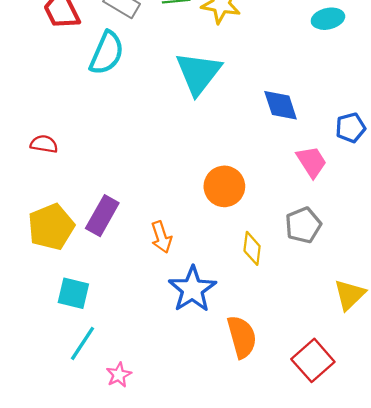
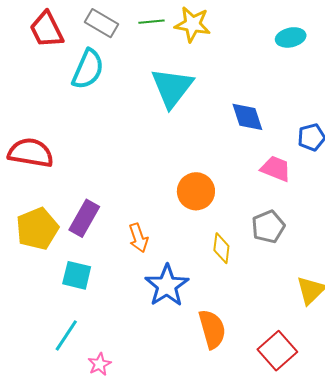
red semicircle: (44, 144) -> (31, 153), size x1.8
pink trapezoid: (311, 162) -> (276, 169), turned -36
cyan square: (73, 293) -> (77, 275), moved

